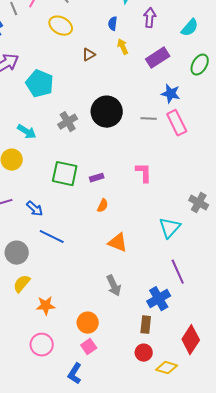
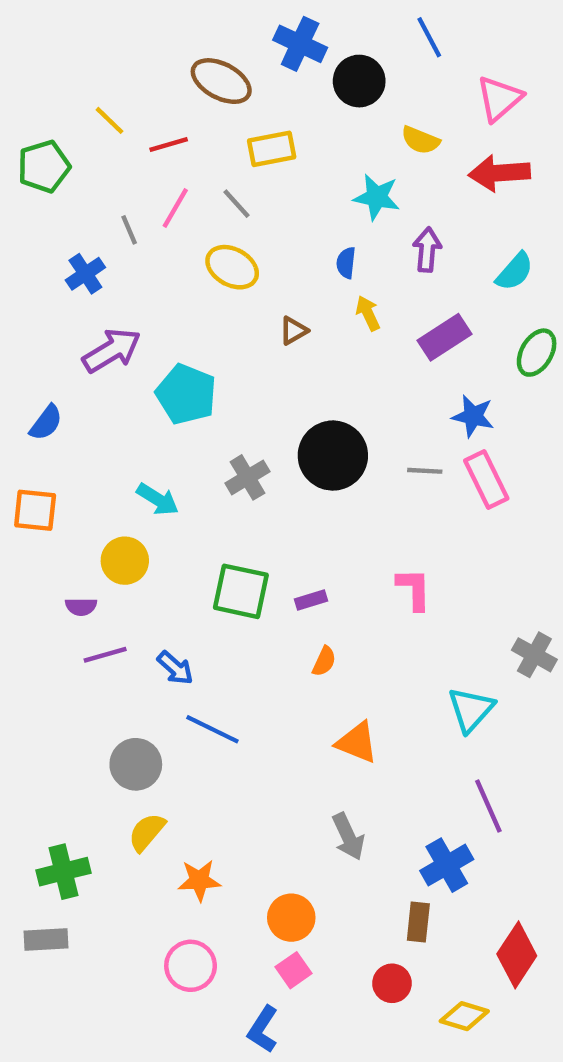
red circle: (144, 353) -> (392, 983), moved

